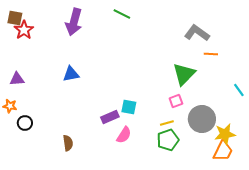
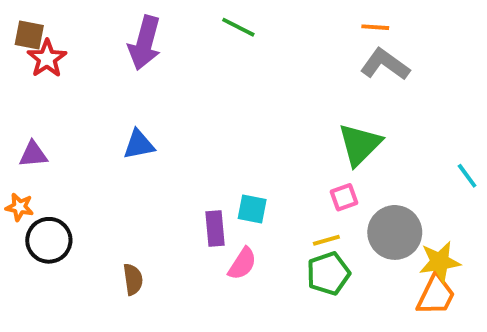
orange line: (211, 54) -> (375, 27), moved
purple rectangle: (110, 117) -> (215, 229), turned -72
black circle: (25, 123) -> (49, 240), size x1.5

